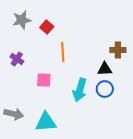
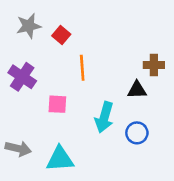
purple cross: (17, 59) -> (22, 77), size x1.5
blue circle: (105, 89) -> (137, 133), moved

